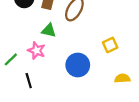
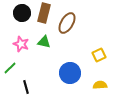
pink star: (36, 51) -> (21, 44), moved
yellow semicircle: (122, 78) -> (100, 85), moved

